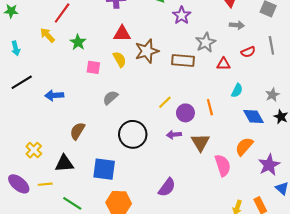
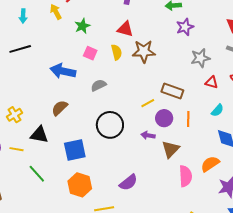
brown rectangle: (183, 61) -> (172, 91), moved
blue arrow: (54, 95) -> (63, 71), moved, size x1.4
blue square: (104, 169) -> (75, 150), turned -35

